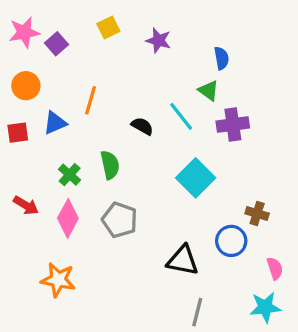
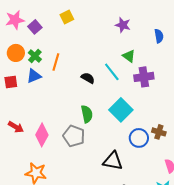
purple star: (158, 40) -> (123, 25), moved
blue semicircle: (222, 58) -> (159, 36), moved
green semicircle: (110, 165) -> (87, 114), moved
green cross: (70, 175) -> (35, 56), moved
blue circle: (231, 241) -> (139, 138), moved

